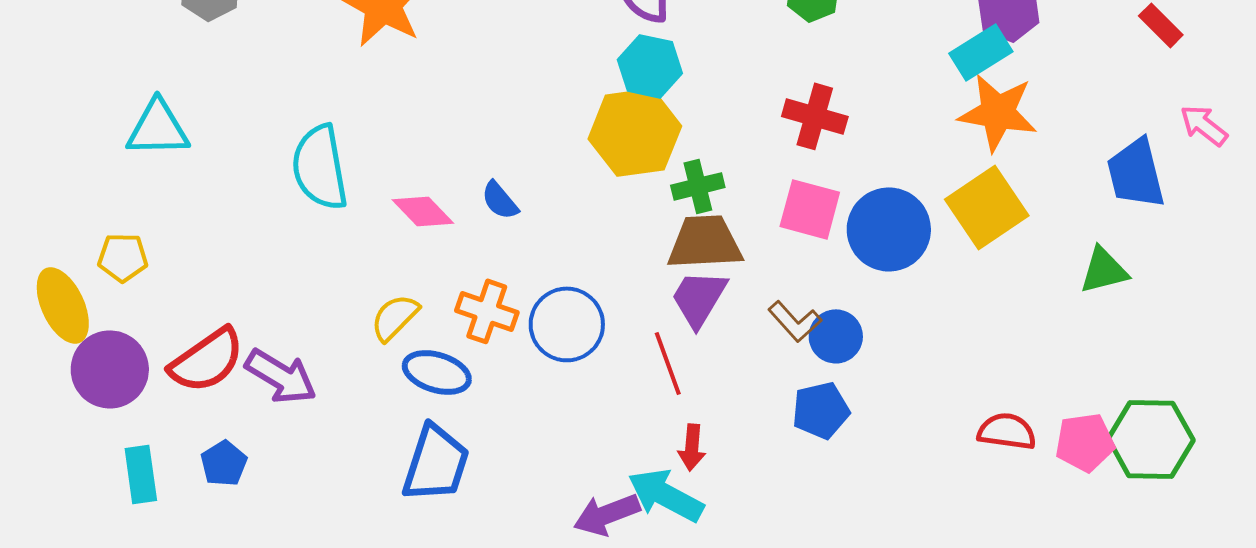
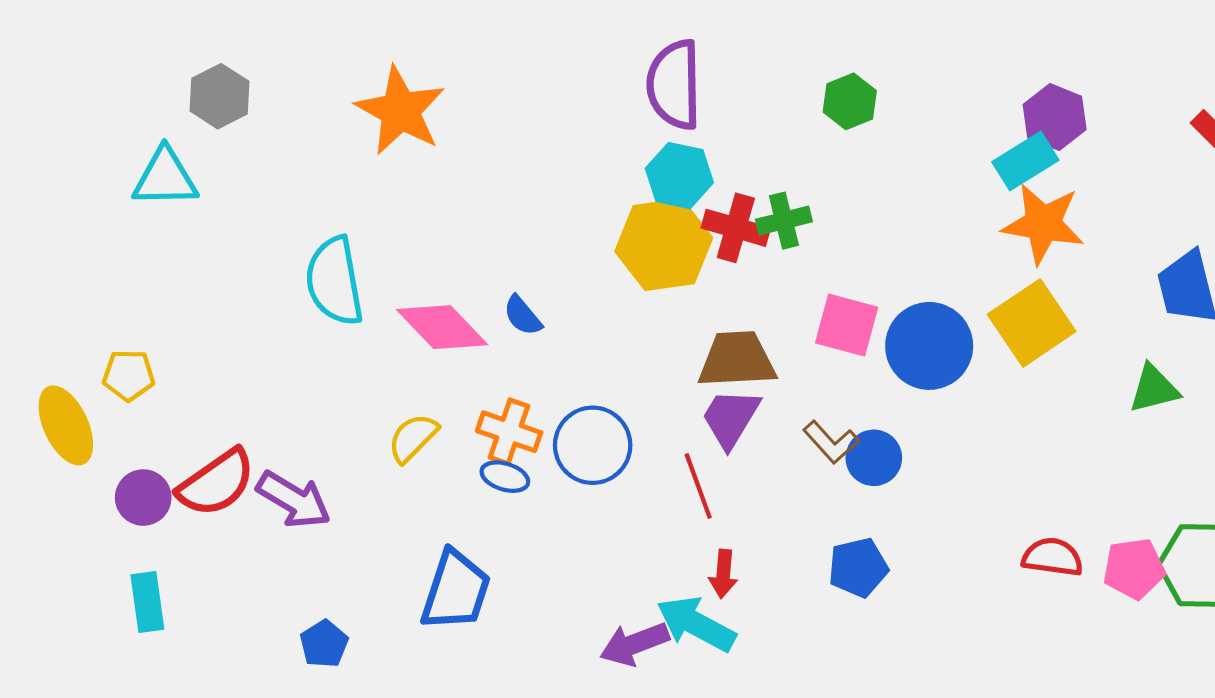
red cross: (815, 116) -> (736, 228), moved
cyan triangle: (158, 128) -> (165, 178), moved
green cross: (698, 186) -> (784, 221), moved
pink diamond: (423, 211) -> (442, 327), size x1.4
purple circle: (110, 369) -> (143, 498), moved, size x0.7
blue ellipse: (437, 372) -> (505, 477), moved, size x0.7
blue pentagon: (821, 410) -> (858, 568), moved
blue pentagon: (224, 463) -> (324, 644), moved

